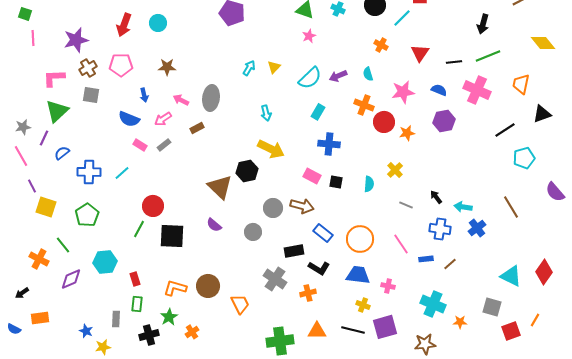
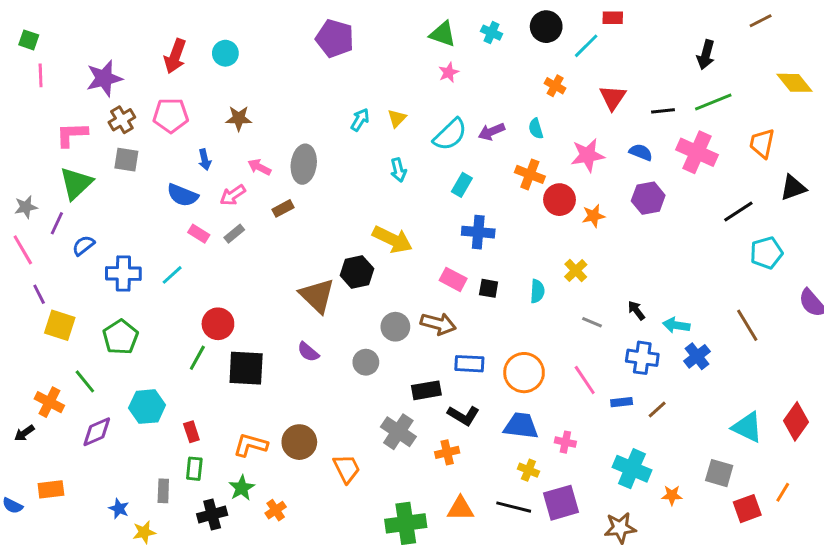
cyan arrow: (266, 113) -> (398, 170), moved
blue rectangle: (323, 233) -> (469, 364), turned -36
black arrow: (22, 293) -> (24, 433), moved

